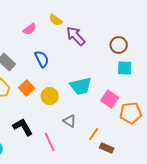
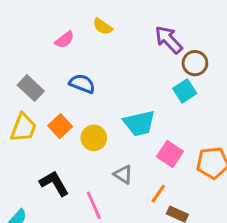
purple arrow: (76, 36) -> (169, 40), moved
blue semicircle: (42, 59) -> (82, 84), turned -42
cyan square: (125, 68) -> (185, 91), moved, turned -35
pink square: (110, 99) -> (170, 154), moved

